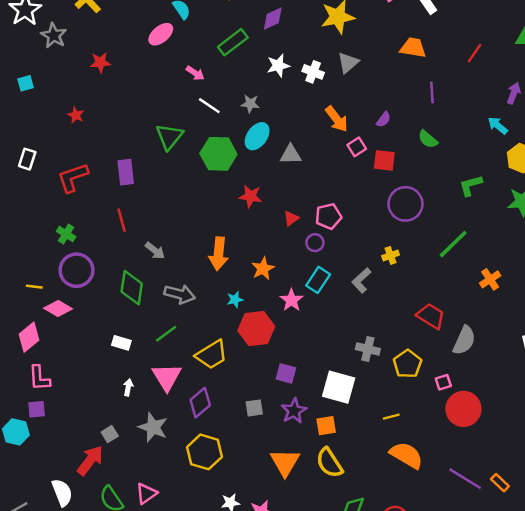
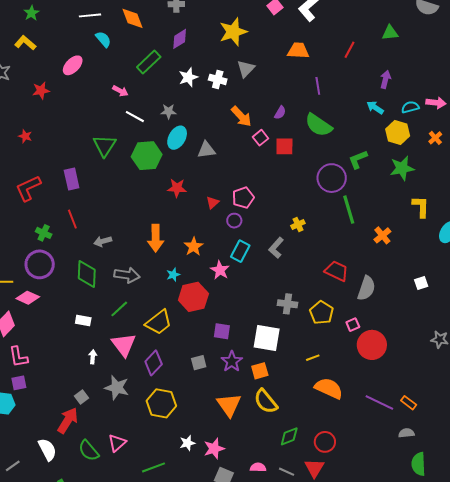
pink ellipse: (161, 34) -> (73, 65), moved
green semicircle: (428, 139) -> (319, 125), size x1.6
purple circle: (405, 204) -> (332, 178), moved
green cross: (66, 234) -> (44, 233), moved
green line: (453, 244) -> (349, 210), turned -56
gray arrow: (155, 251) -> (103, 241), turned 132

